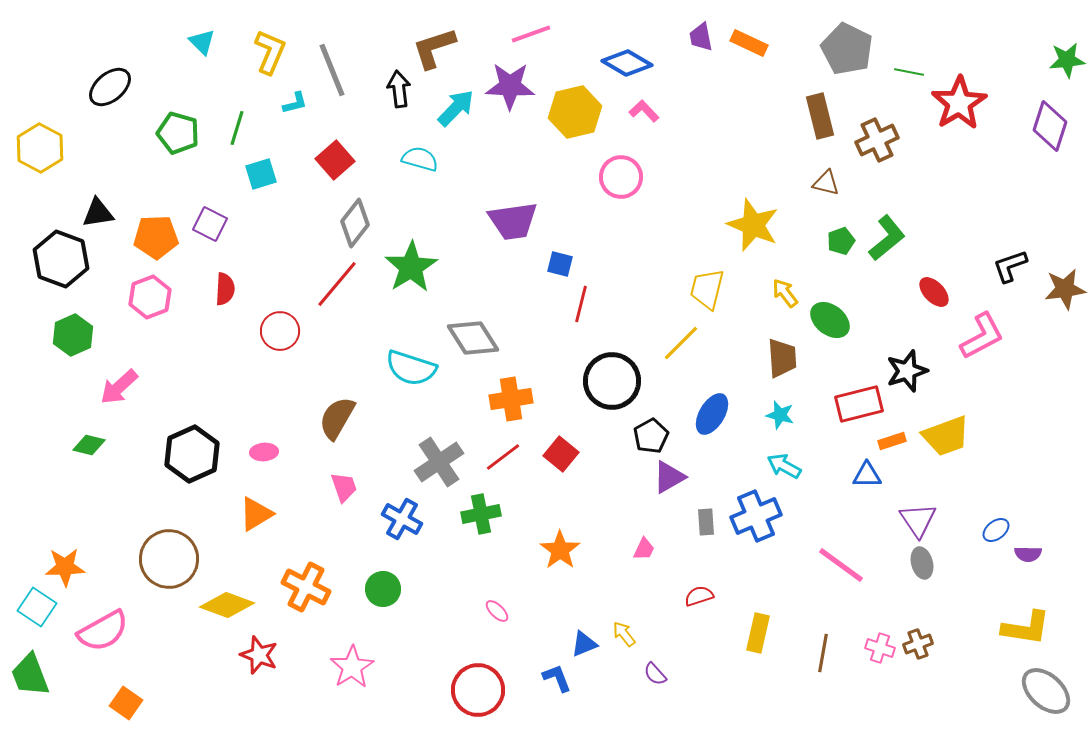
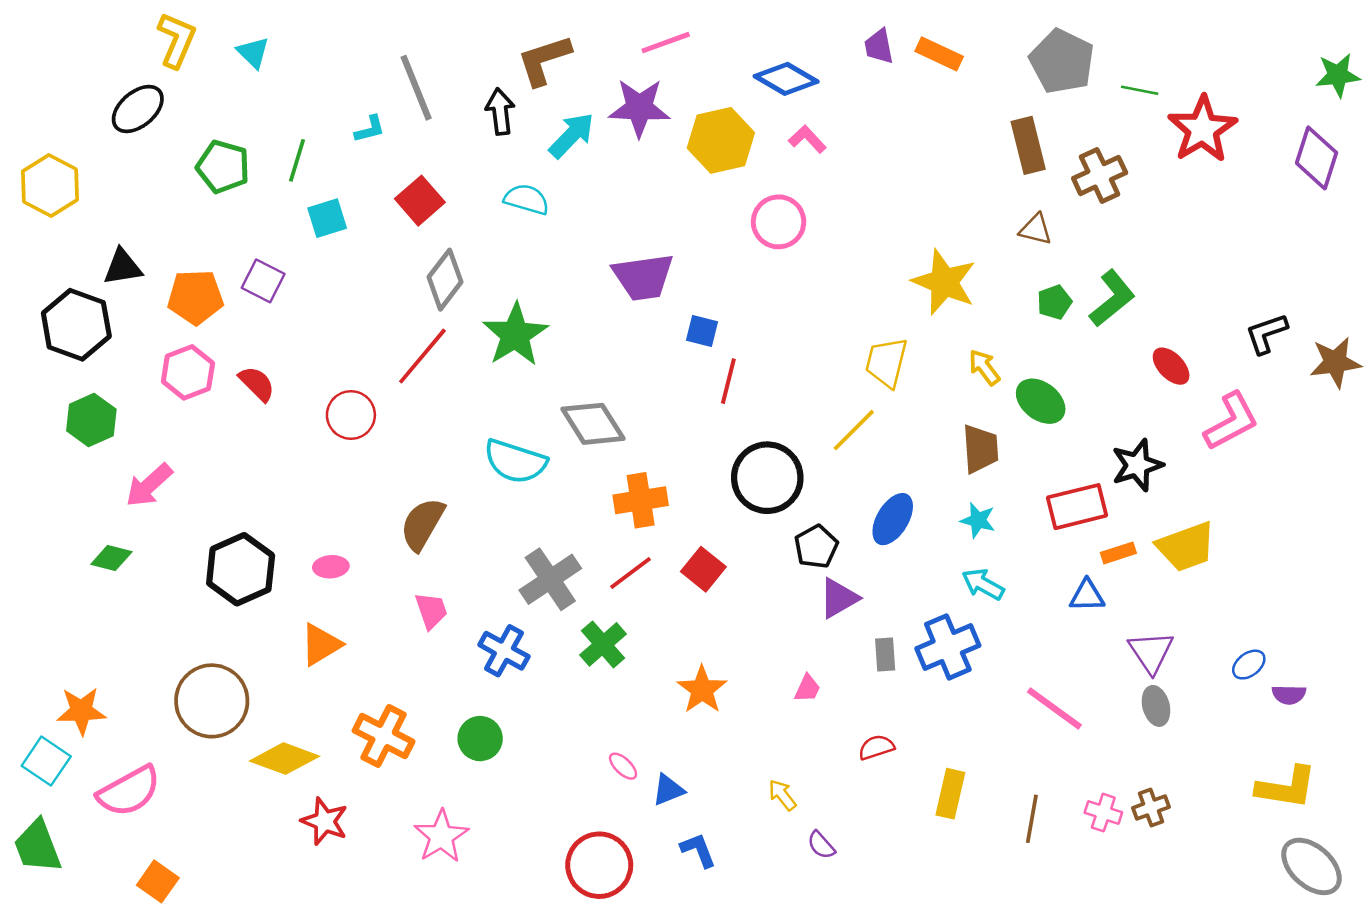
yellow L-shape: (270, 52) -> (177, 40), moved
red semicircle: (225, 289) -> (257, 384), moved, turned -48
green cross: (481, 514) -> (603, 644), turned -30
blue triangle: (584, 644) -> (668, 790), moved

